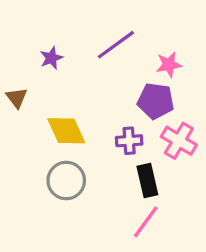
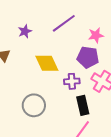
yellow diamond: (66, 131) -> (47, 63), moved

